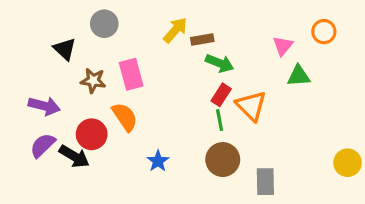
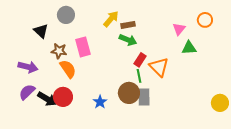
green arrow: (220, 63) -> (128, 40), moved
orange semicircle: (125, 117) -> (68, 69), moved
red circle: (92, 134) -> (63, 97), moved
brown circle: (223, 160) -> (129, 93), moved
gray rectangle: (265, 182) -> (144, 97), moved

